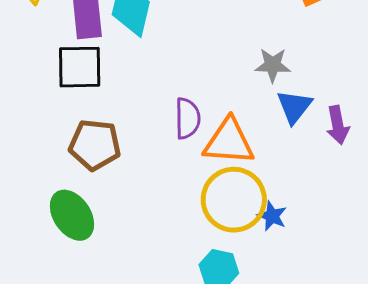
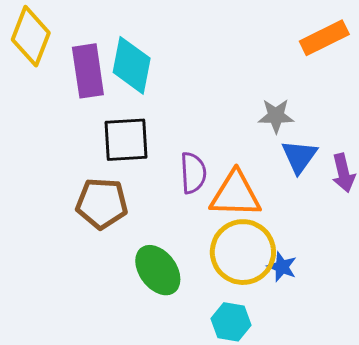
black square: (80, 67) -> (126, 140), moved
green ellipse: (72, 215) -> (158, 270), moved

